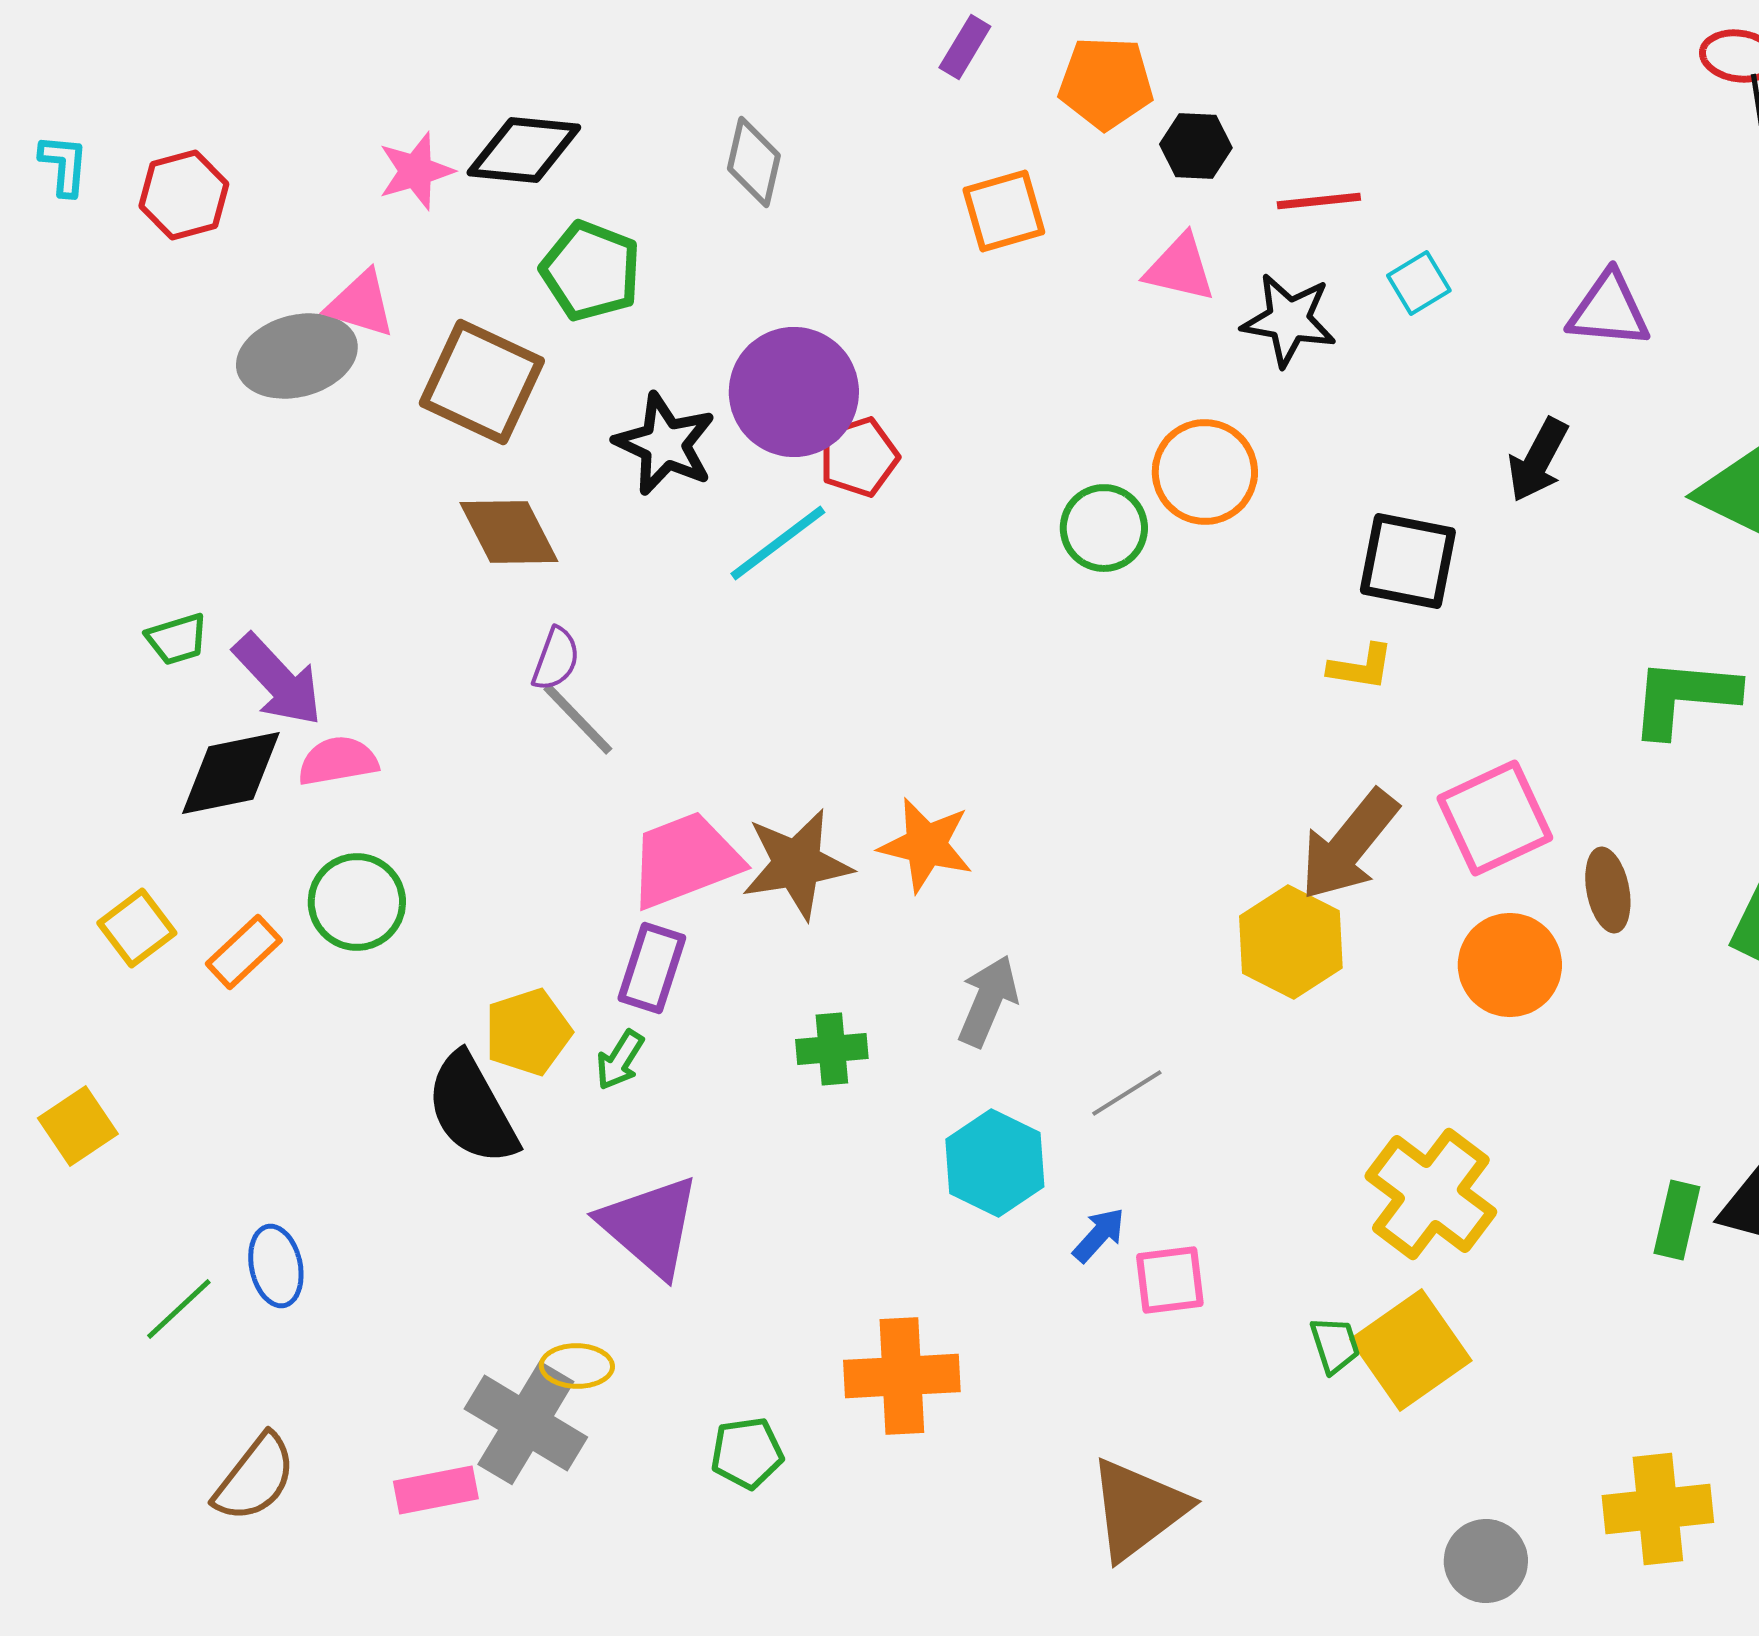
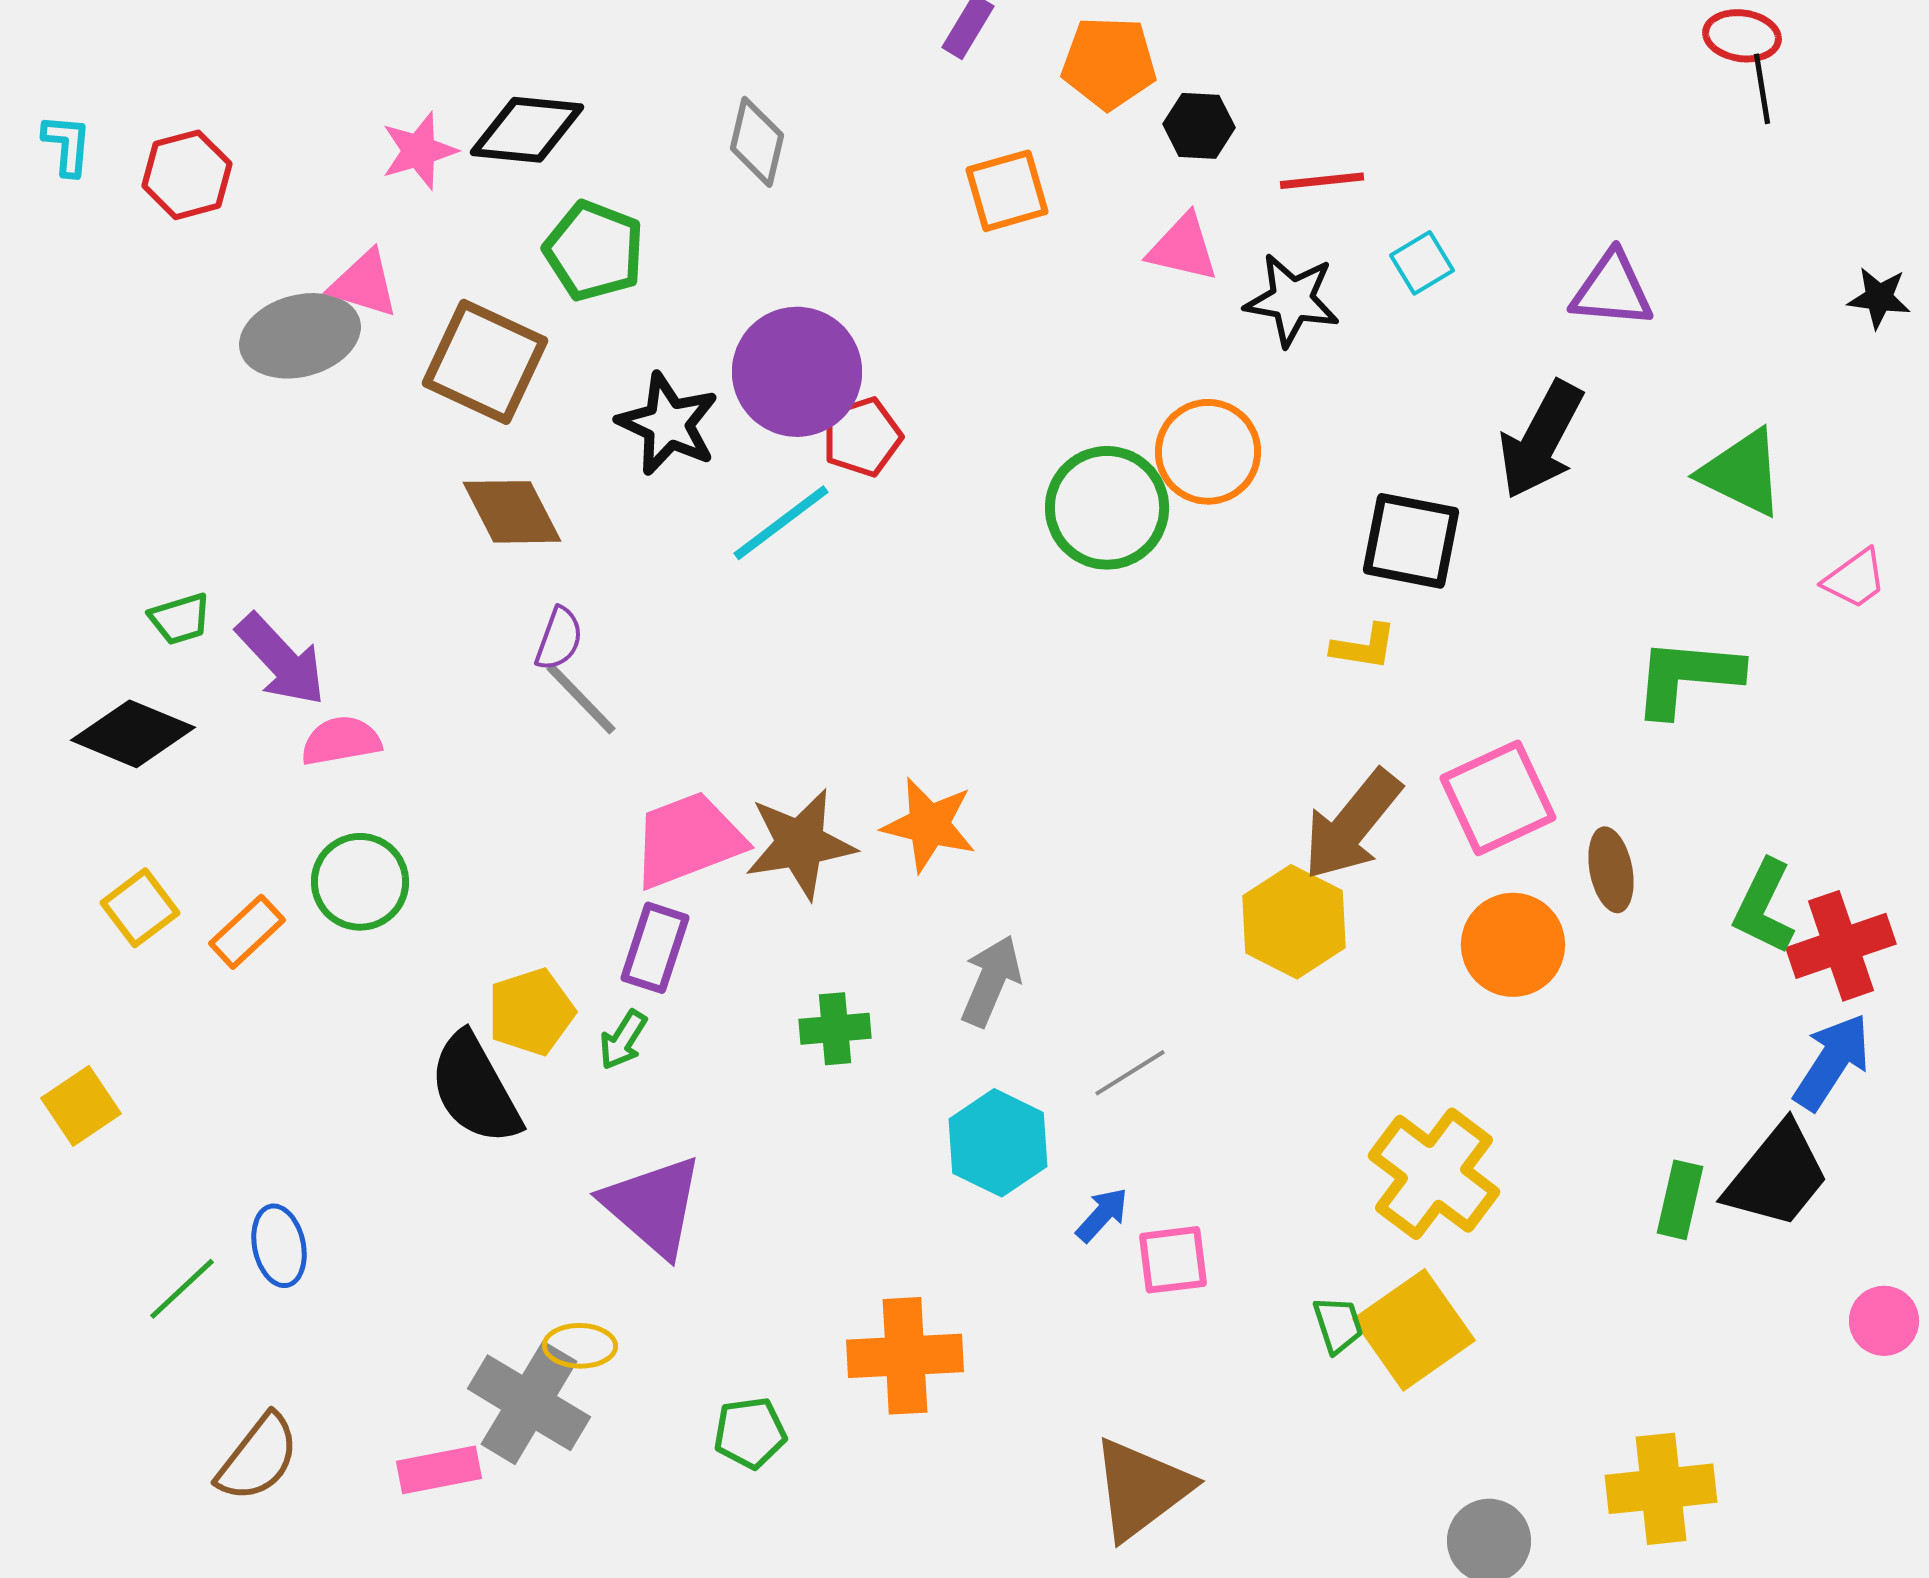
black arrow: (1538, 460) -> (1541, 440), size x1.4
green circle: (1104, 528) -> (1107, 508), size x1.4
black diamond: (231, 773) -> (133, 734), moved, turned 34

